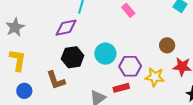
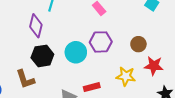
purple diamond: (66, 28) -> (36, 26), turned -65
purple hexagon: (130, 66) -> (101, 42), moved

